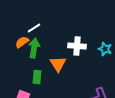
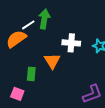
orange semicircle: (22, 42) -> (16, 39), size x1.5
green arrow: (34, 48) -> (44, 19), moved

